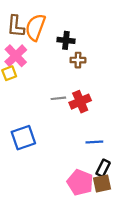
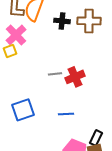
brown cross: (78, 60) -> (89, 21), moved, size x1.6
blue line: (94, 142) -> (66, 114), moved

